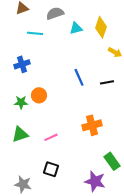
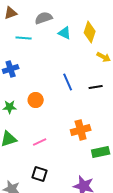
cyan triangle: (76, 28) -> (65, 33), turned 40
orange circle: (39, 95) -> (36, 100), moved
green rectangle: (112, 161) -> (101, 152), moved, turned -66

